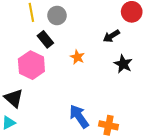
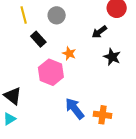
gray circle: (57, 15) -> (57, 15), moved
pink hexagon: (31, 65) -> (51, 72), moved

